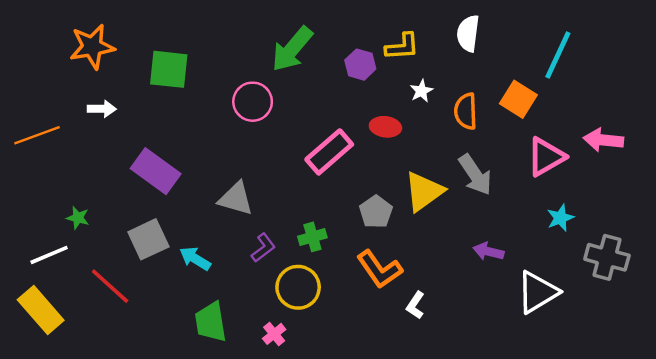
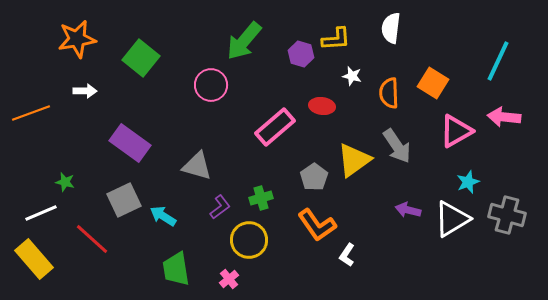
cyan line: (558, 55) -> (498, 61), moved
green square: (169, 69) -> (141, 58), turned 33
white star: (421, 91) -> (352, 76), turned -30
white triangle: (538, 292) -> (452, 219), moved

